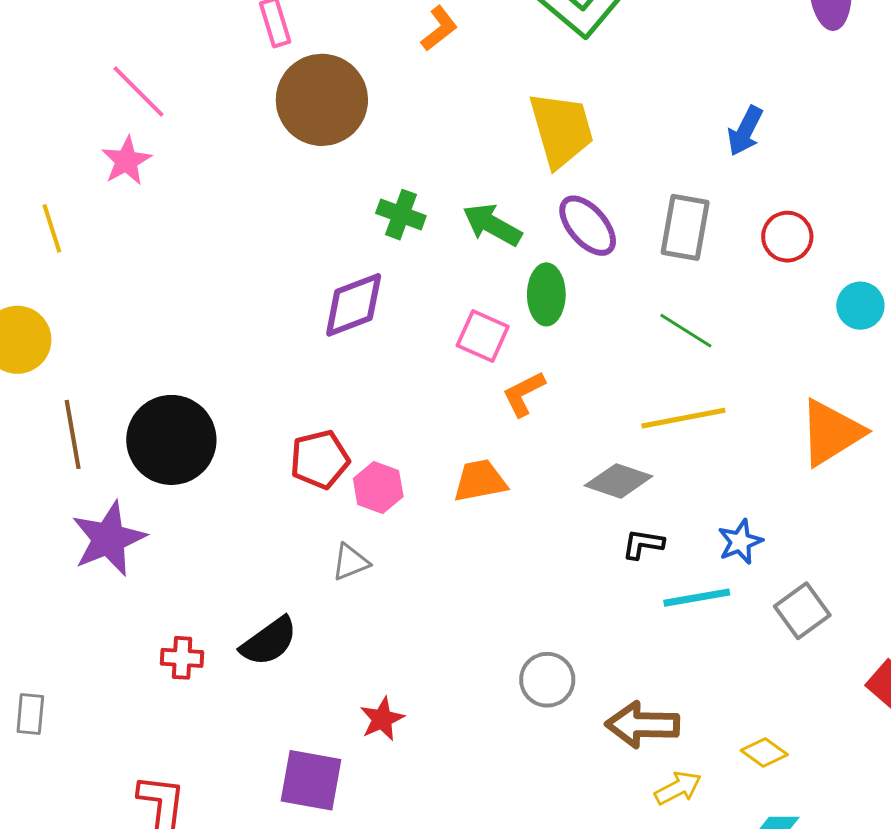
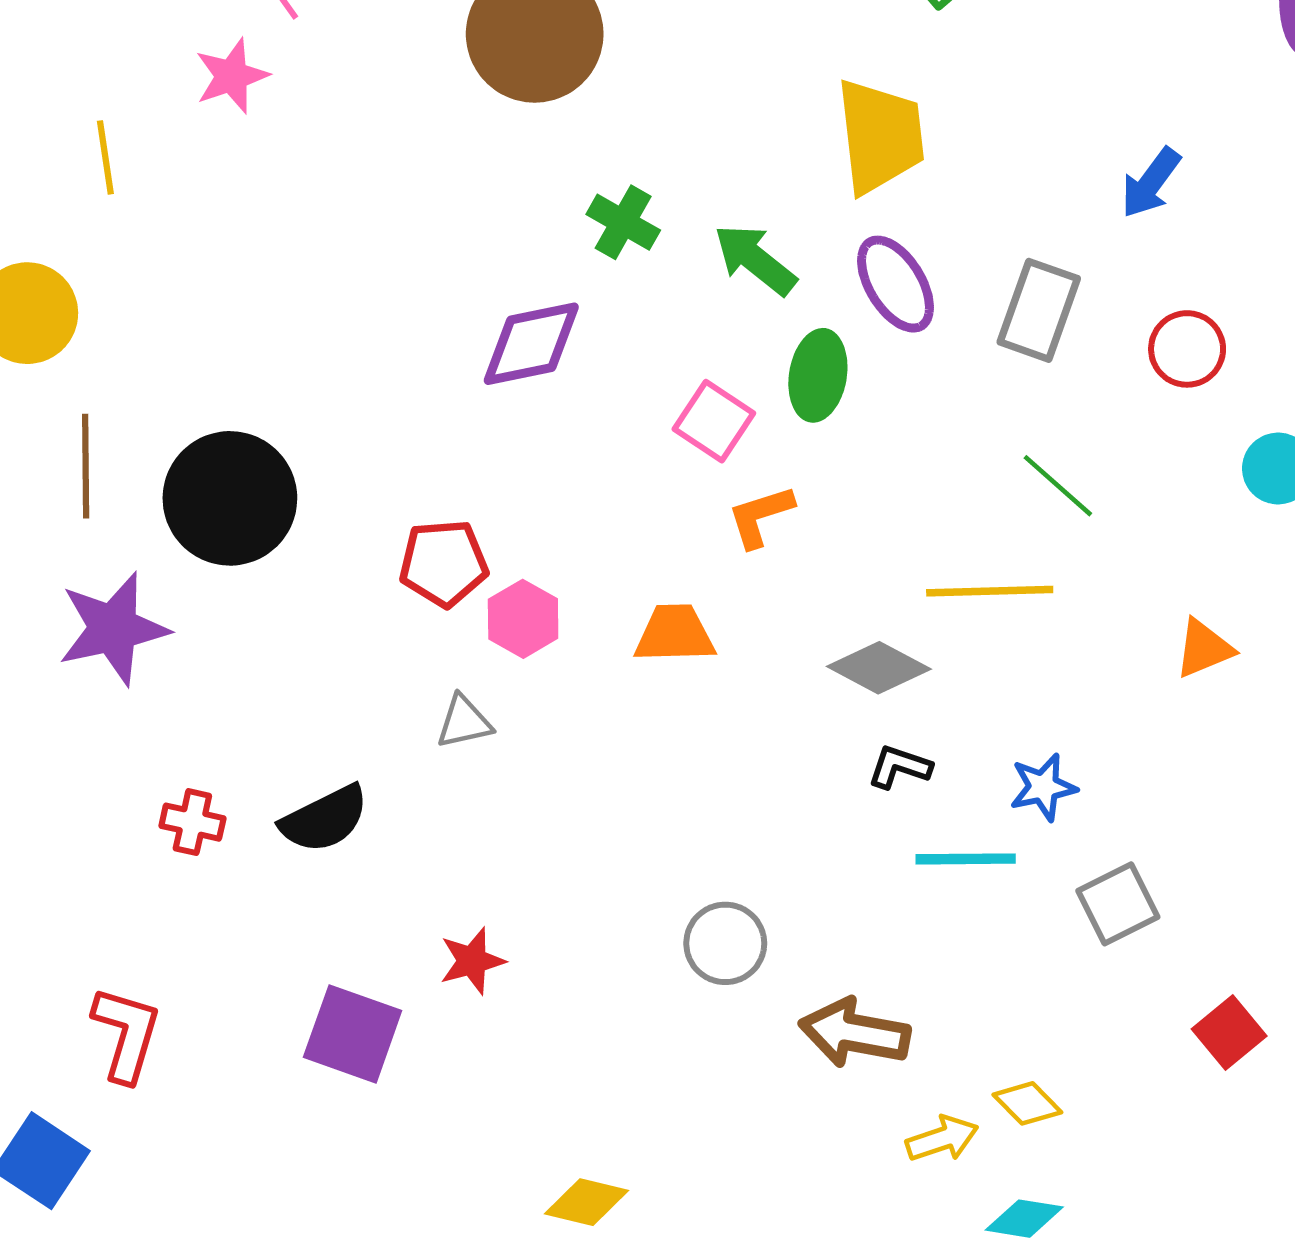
green line: (686, 331) -> (1058, 486), moved
orange triangle: (831, 433) -> (1204, 648), size x0.6
yellow arrow: (678, 788) -> (942, 1139), moved

